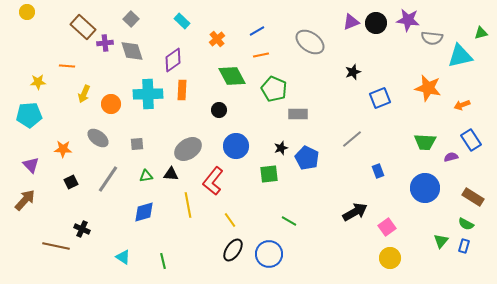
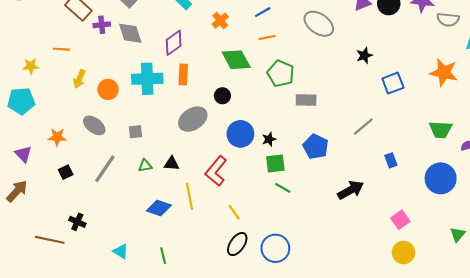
black star: (281, 148) -> (269, 139), moved
gray ellipse: (188, 149) -> (193, 119), moved
blue diamond: (144, 212) -> (159, 208), moved, turned 35
black arrow: (355, 212) -> (351, 190), moved
green line: (289, 221) -> (283, 188), moved

